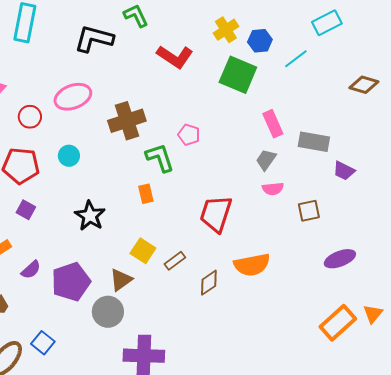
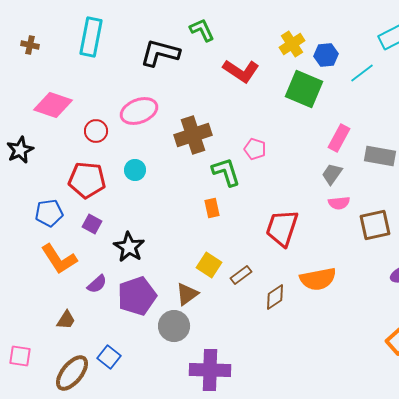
pink rectangle: (273, 124) -> (339, 138), turned 52
brown square: (309, 211) -> (375, 225), size x1.4
black star: (90, 216) -> (129, 247), moved

